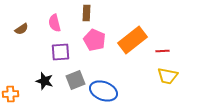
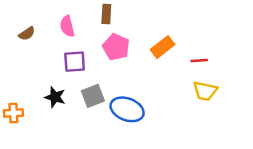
orange rectangle: (132, 40) -> (162, 47), size x0.7

